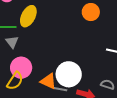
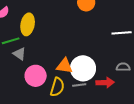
yellow semicircle: (15, 81) -> (57, 87), moved
orange triangle: (48, 81) -> (64, 66), moved

